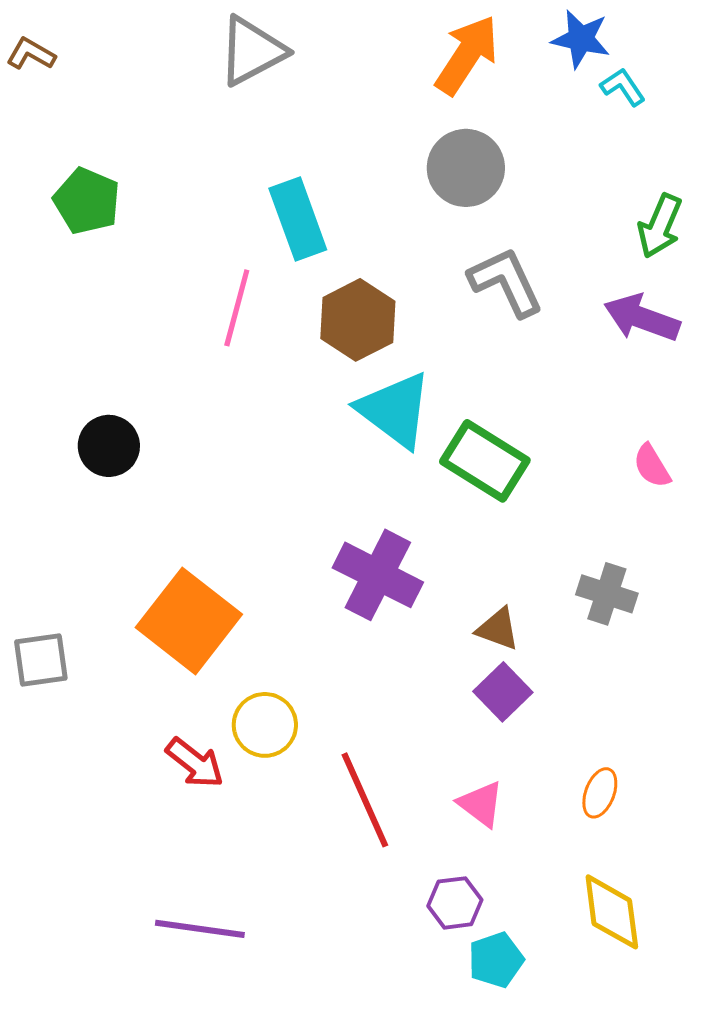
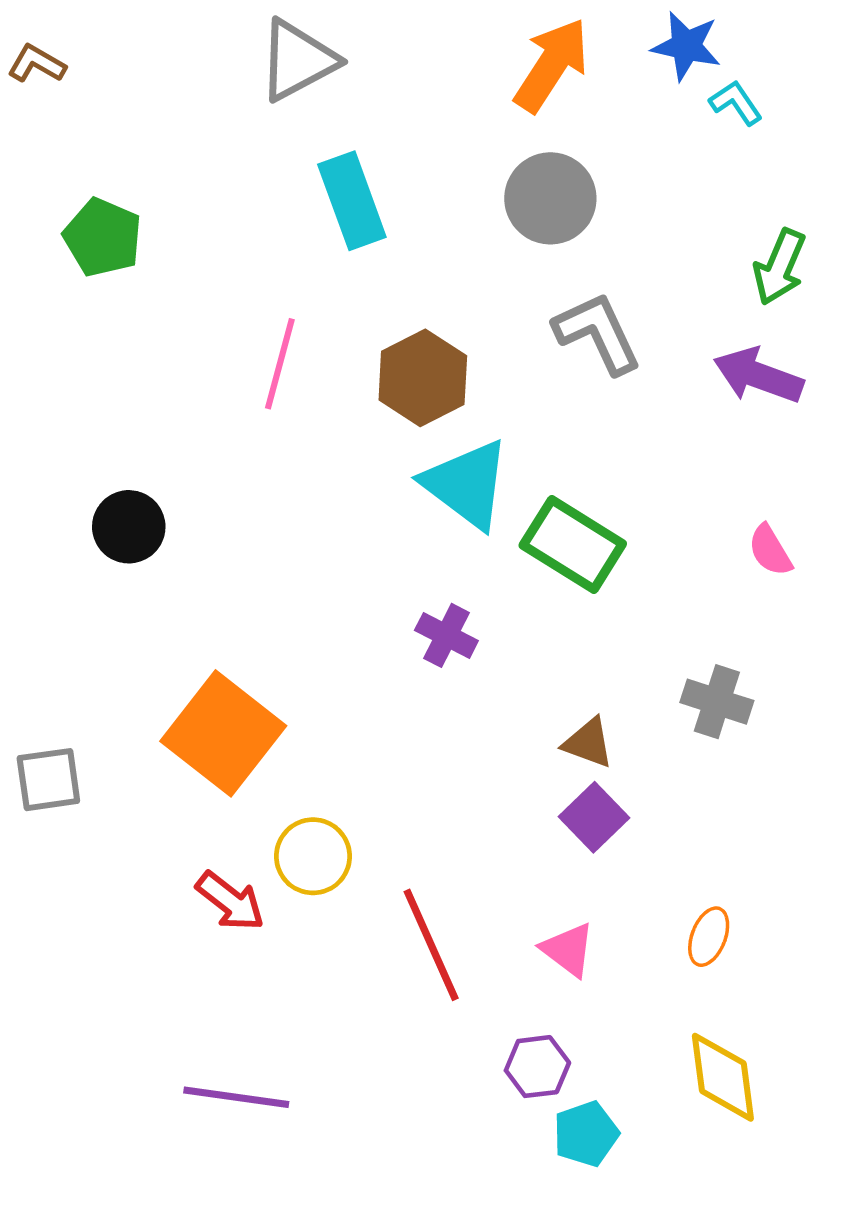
cyan rectangle: (298, 219) -> (352, 201), moved
purple cross: (378, 575) -> (446, 635), moved, size x0.6

